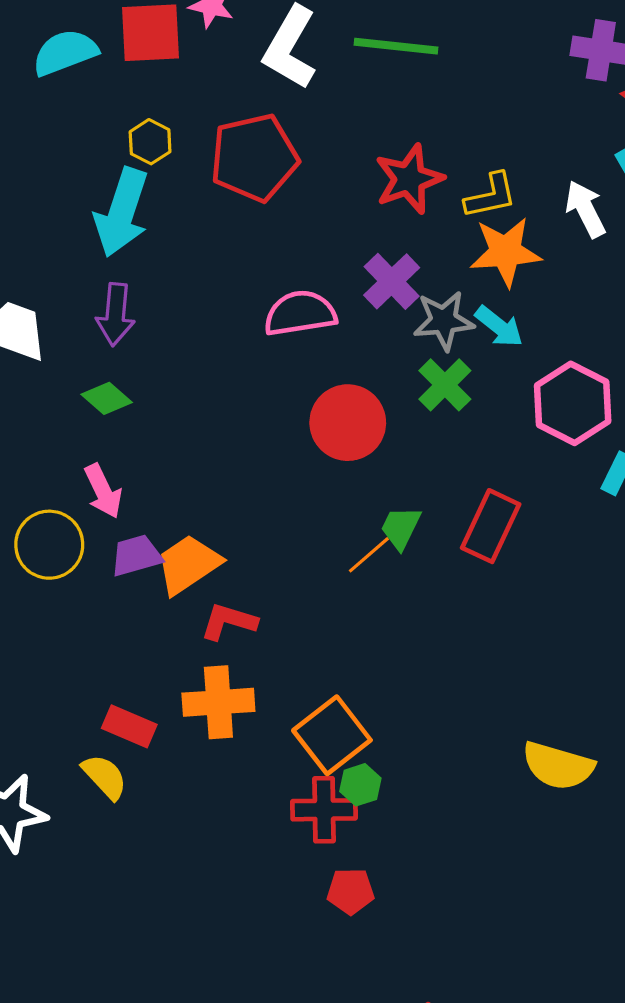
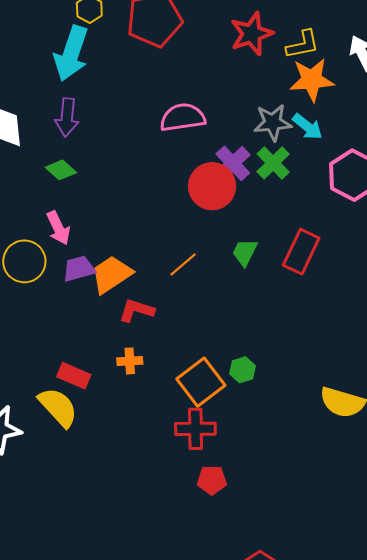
purple cross: (392, 281) -> (233, 163), moved
orange line: (369, 555) -> (183, 264), moved
orange cross: (218, 702) -> (130, 361), size x0.6
yellow semicircle: (105, 777) -> (58, 407), size x1.4
green hexagon: (360, 785) -> (242, 370), moved

